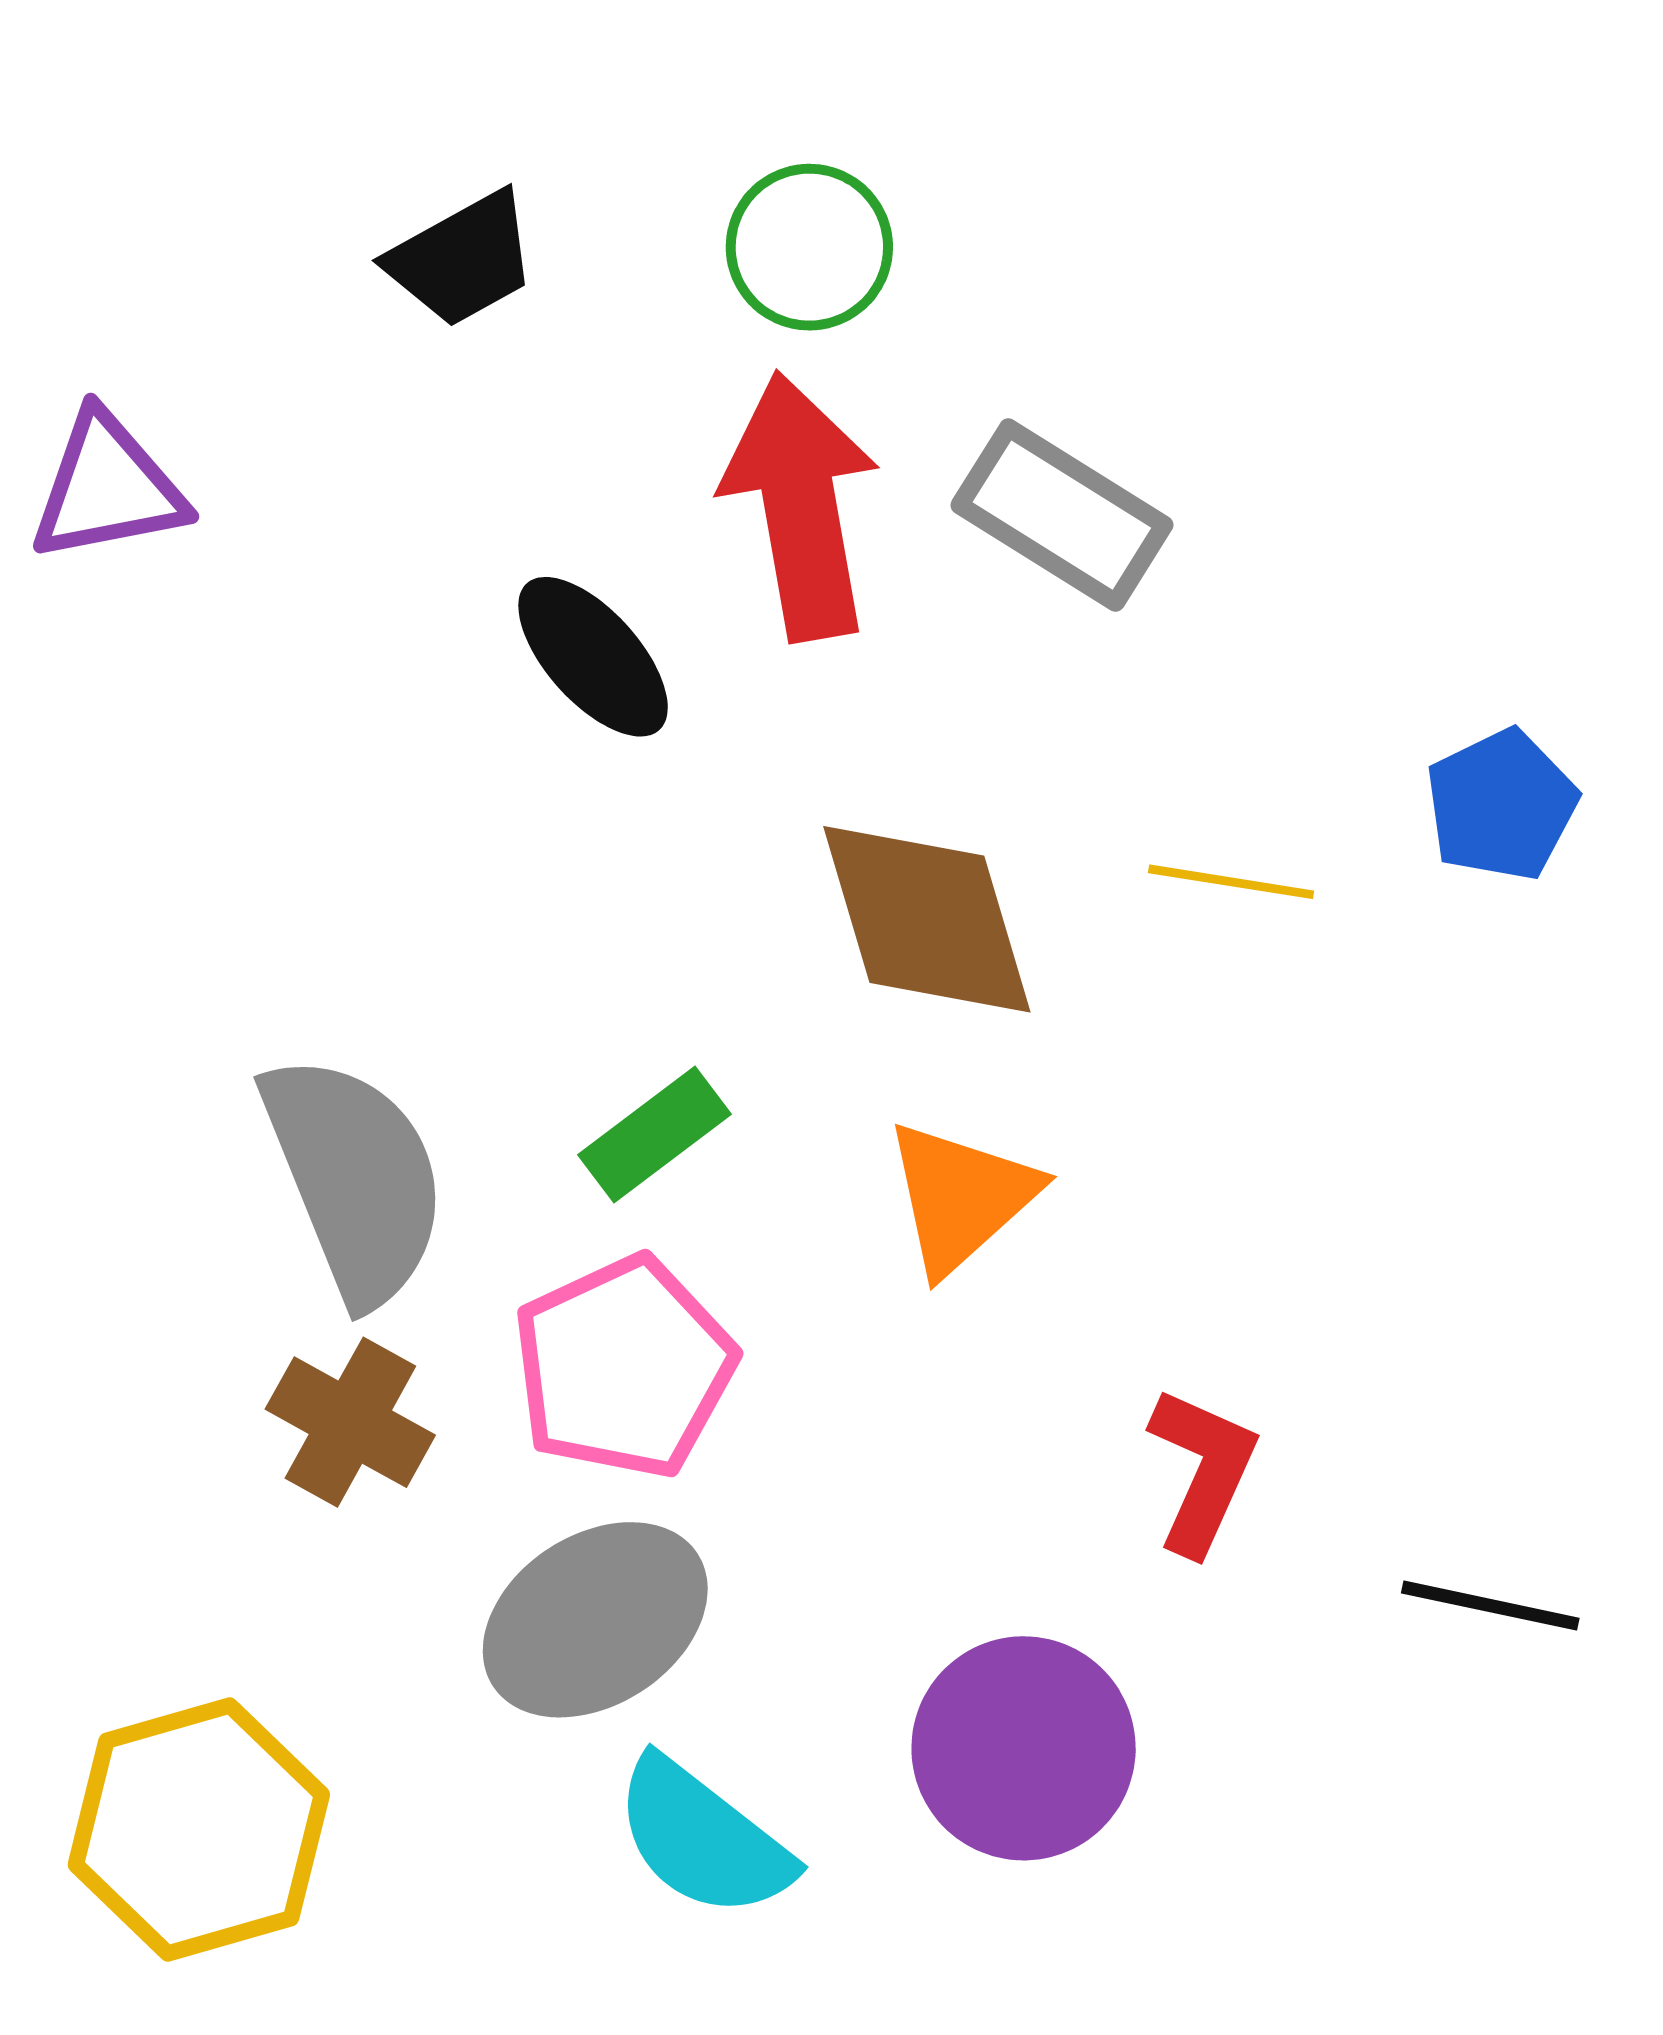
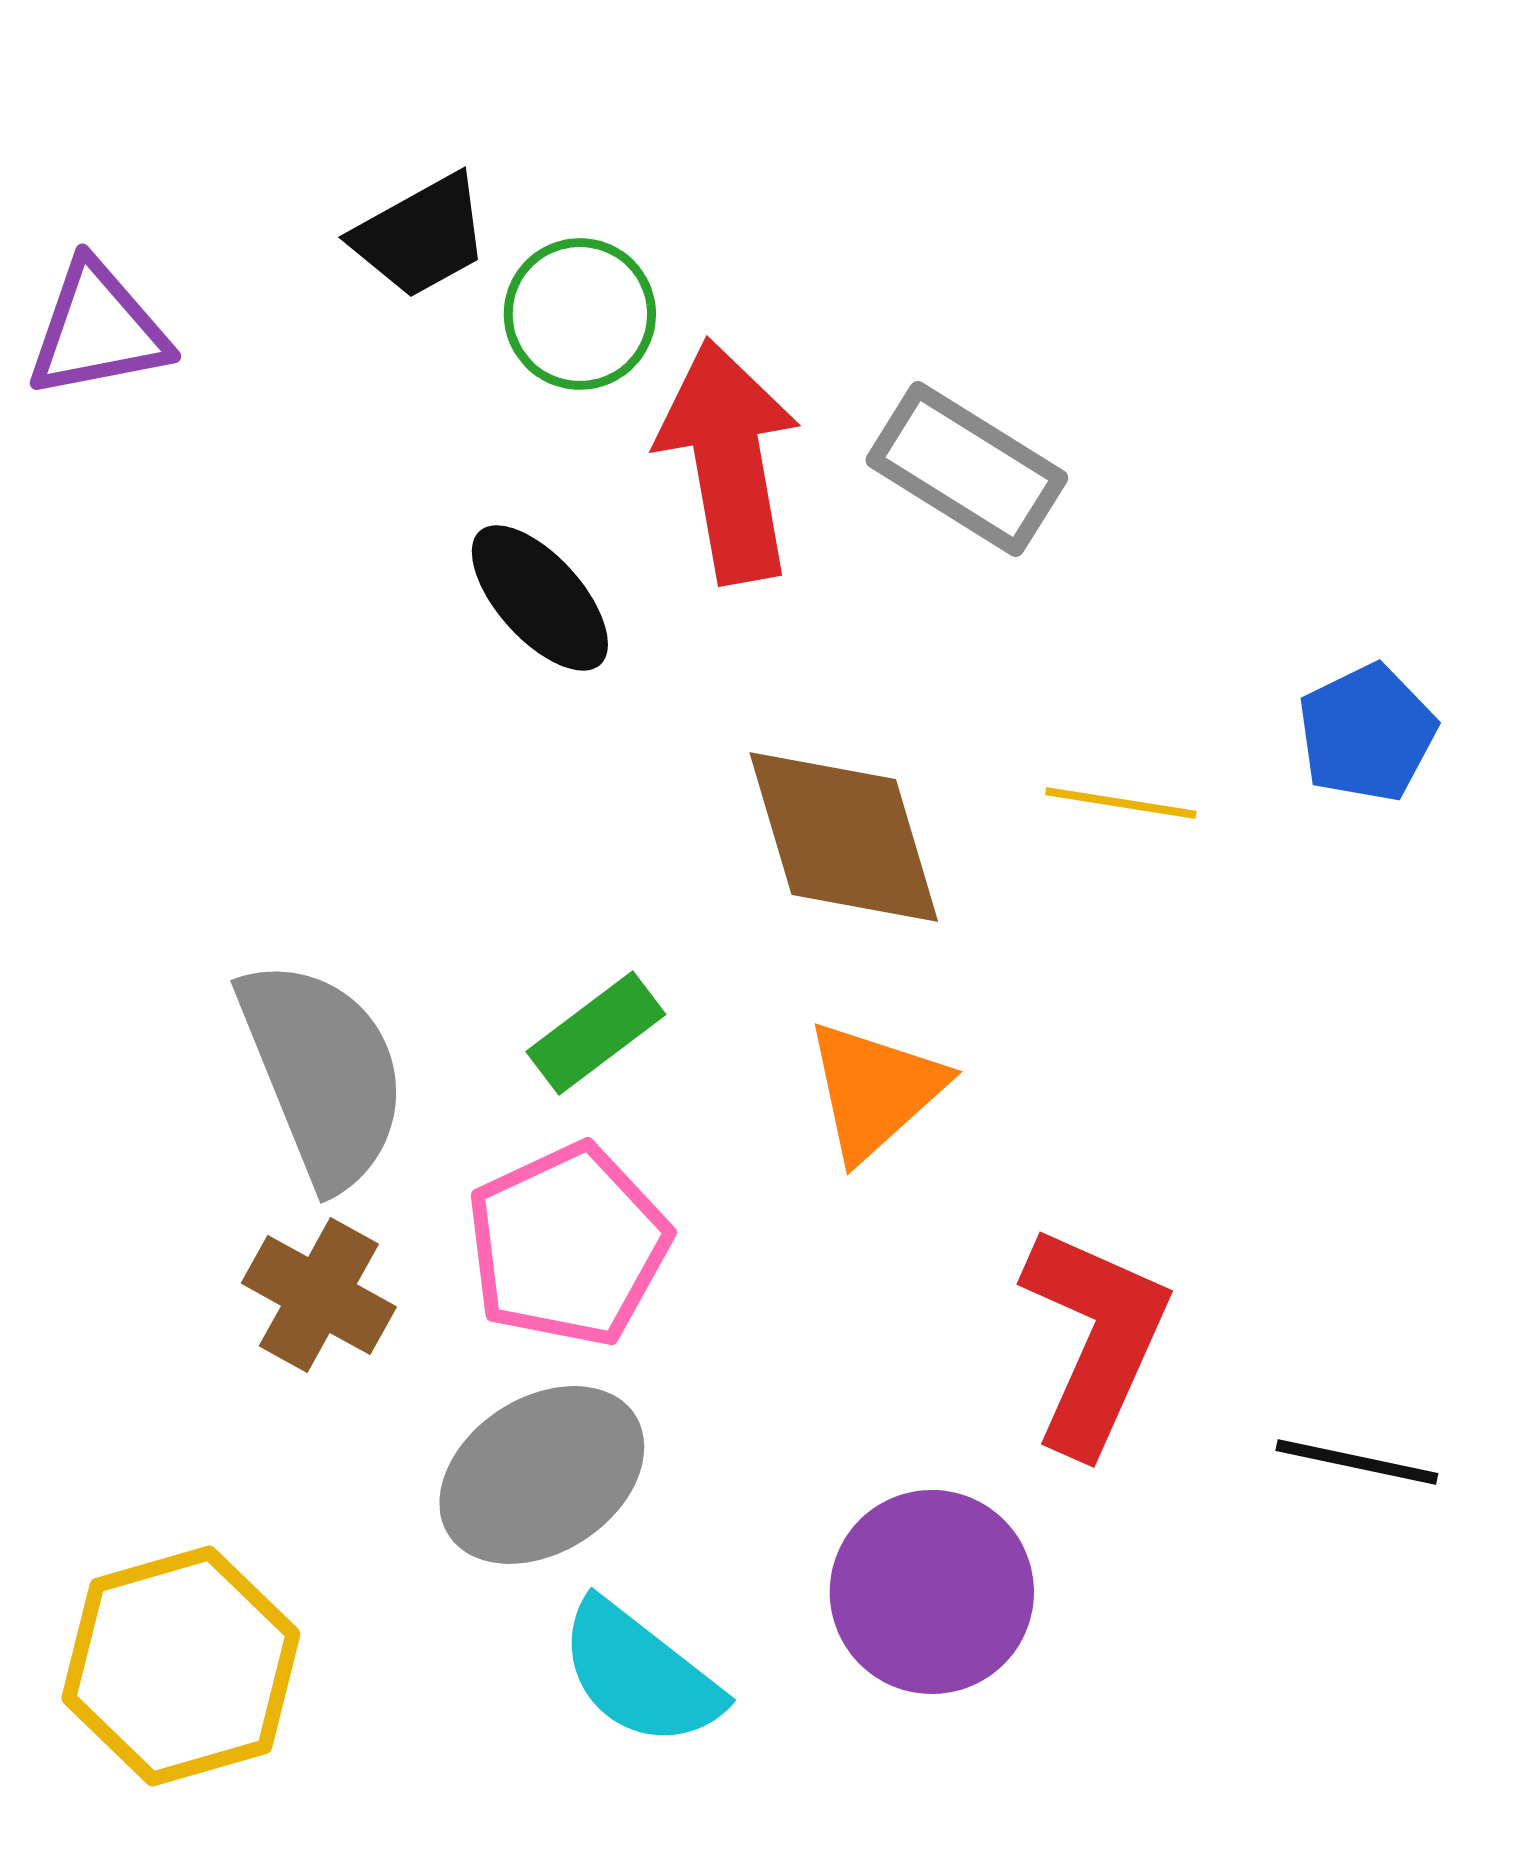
green circle: (809, 247) -> (580, 314), moved
purple triangle: (108, 488) -> (98, 330), moved
red L-shape: (1203, 1470) -> (1095, 1339), size x1.5

